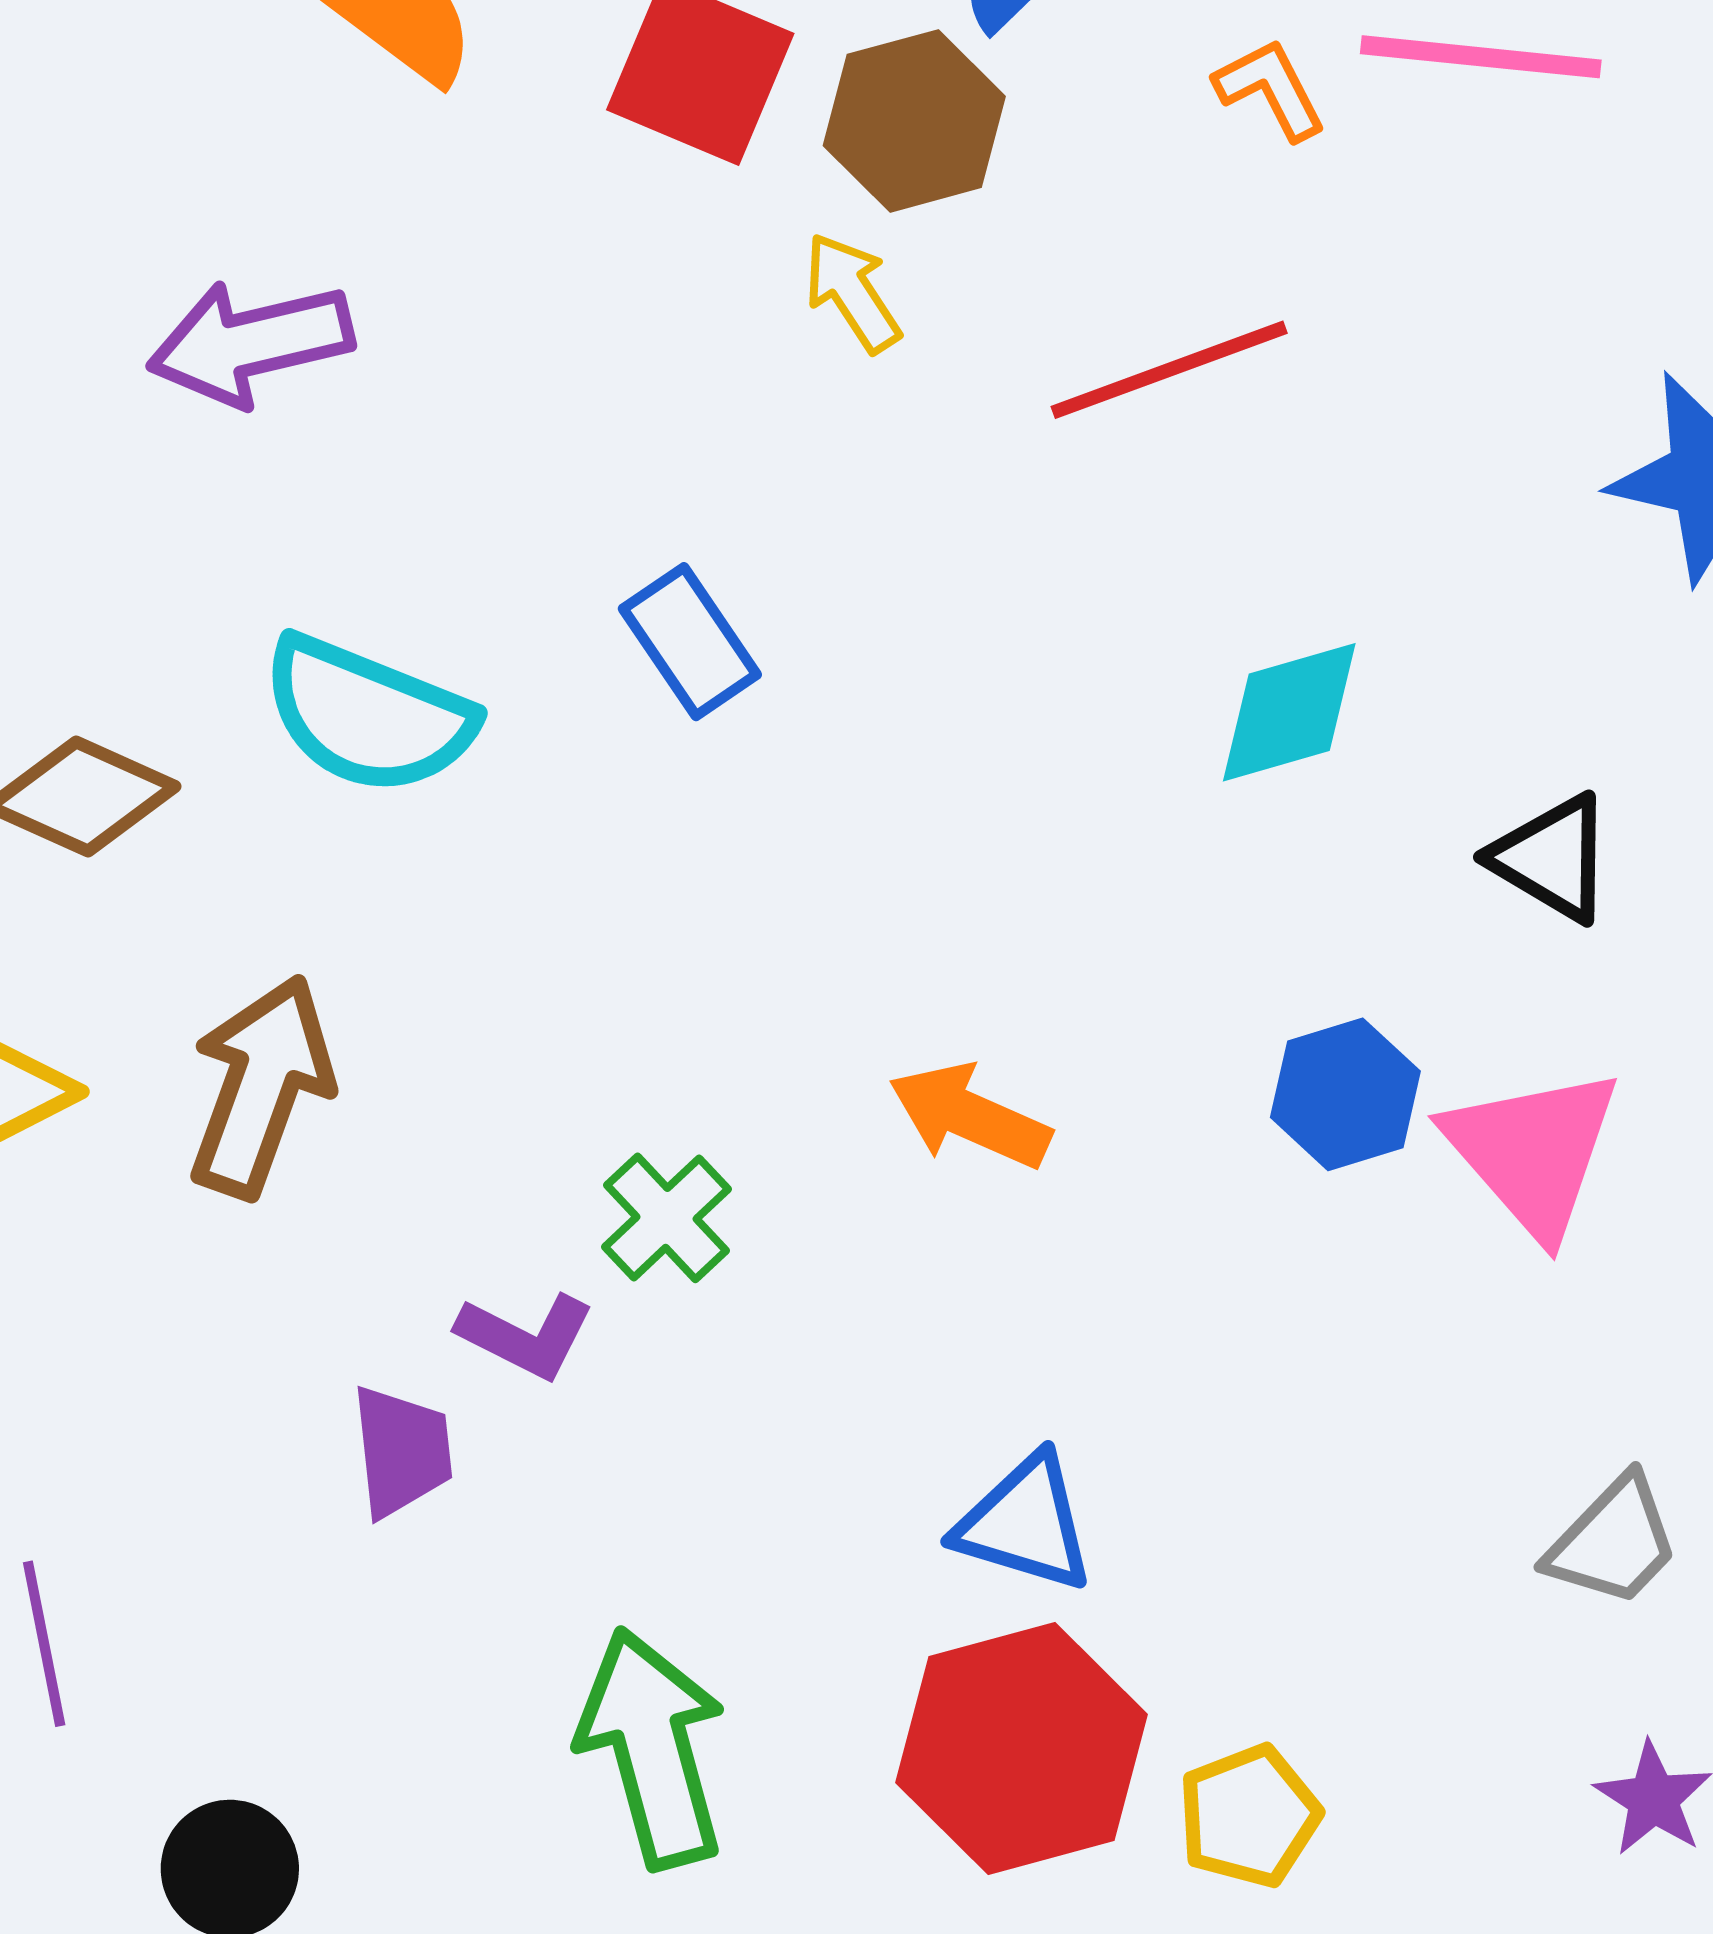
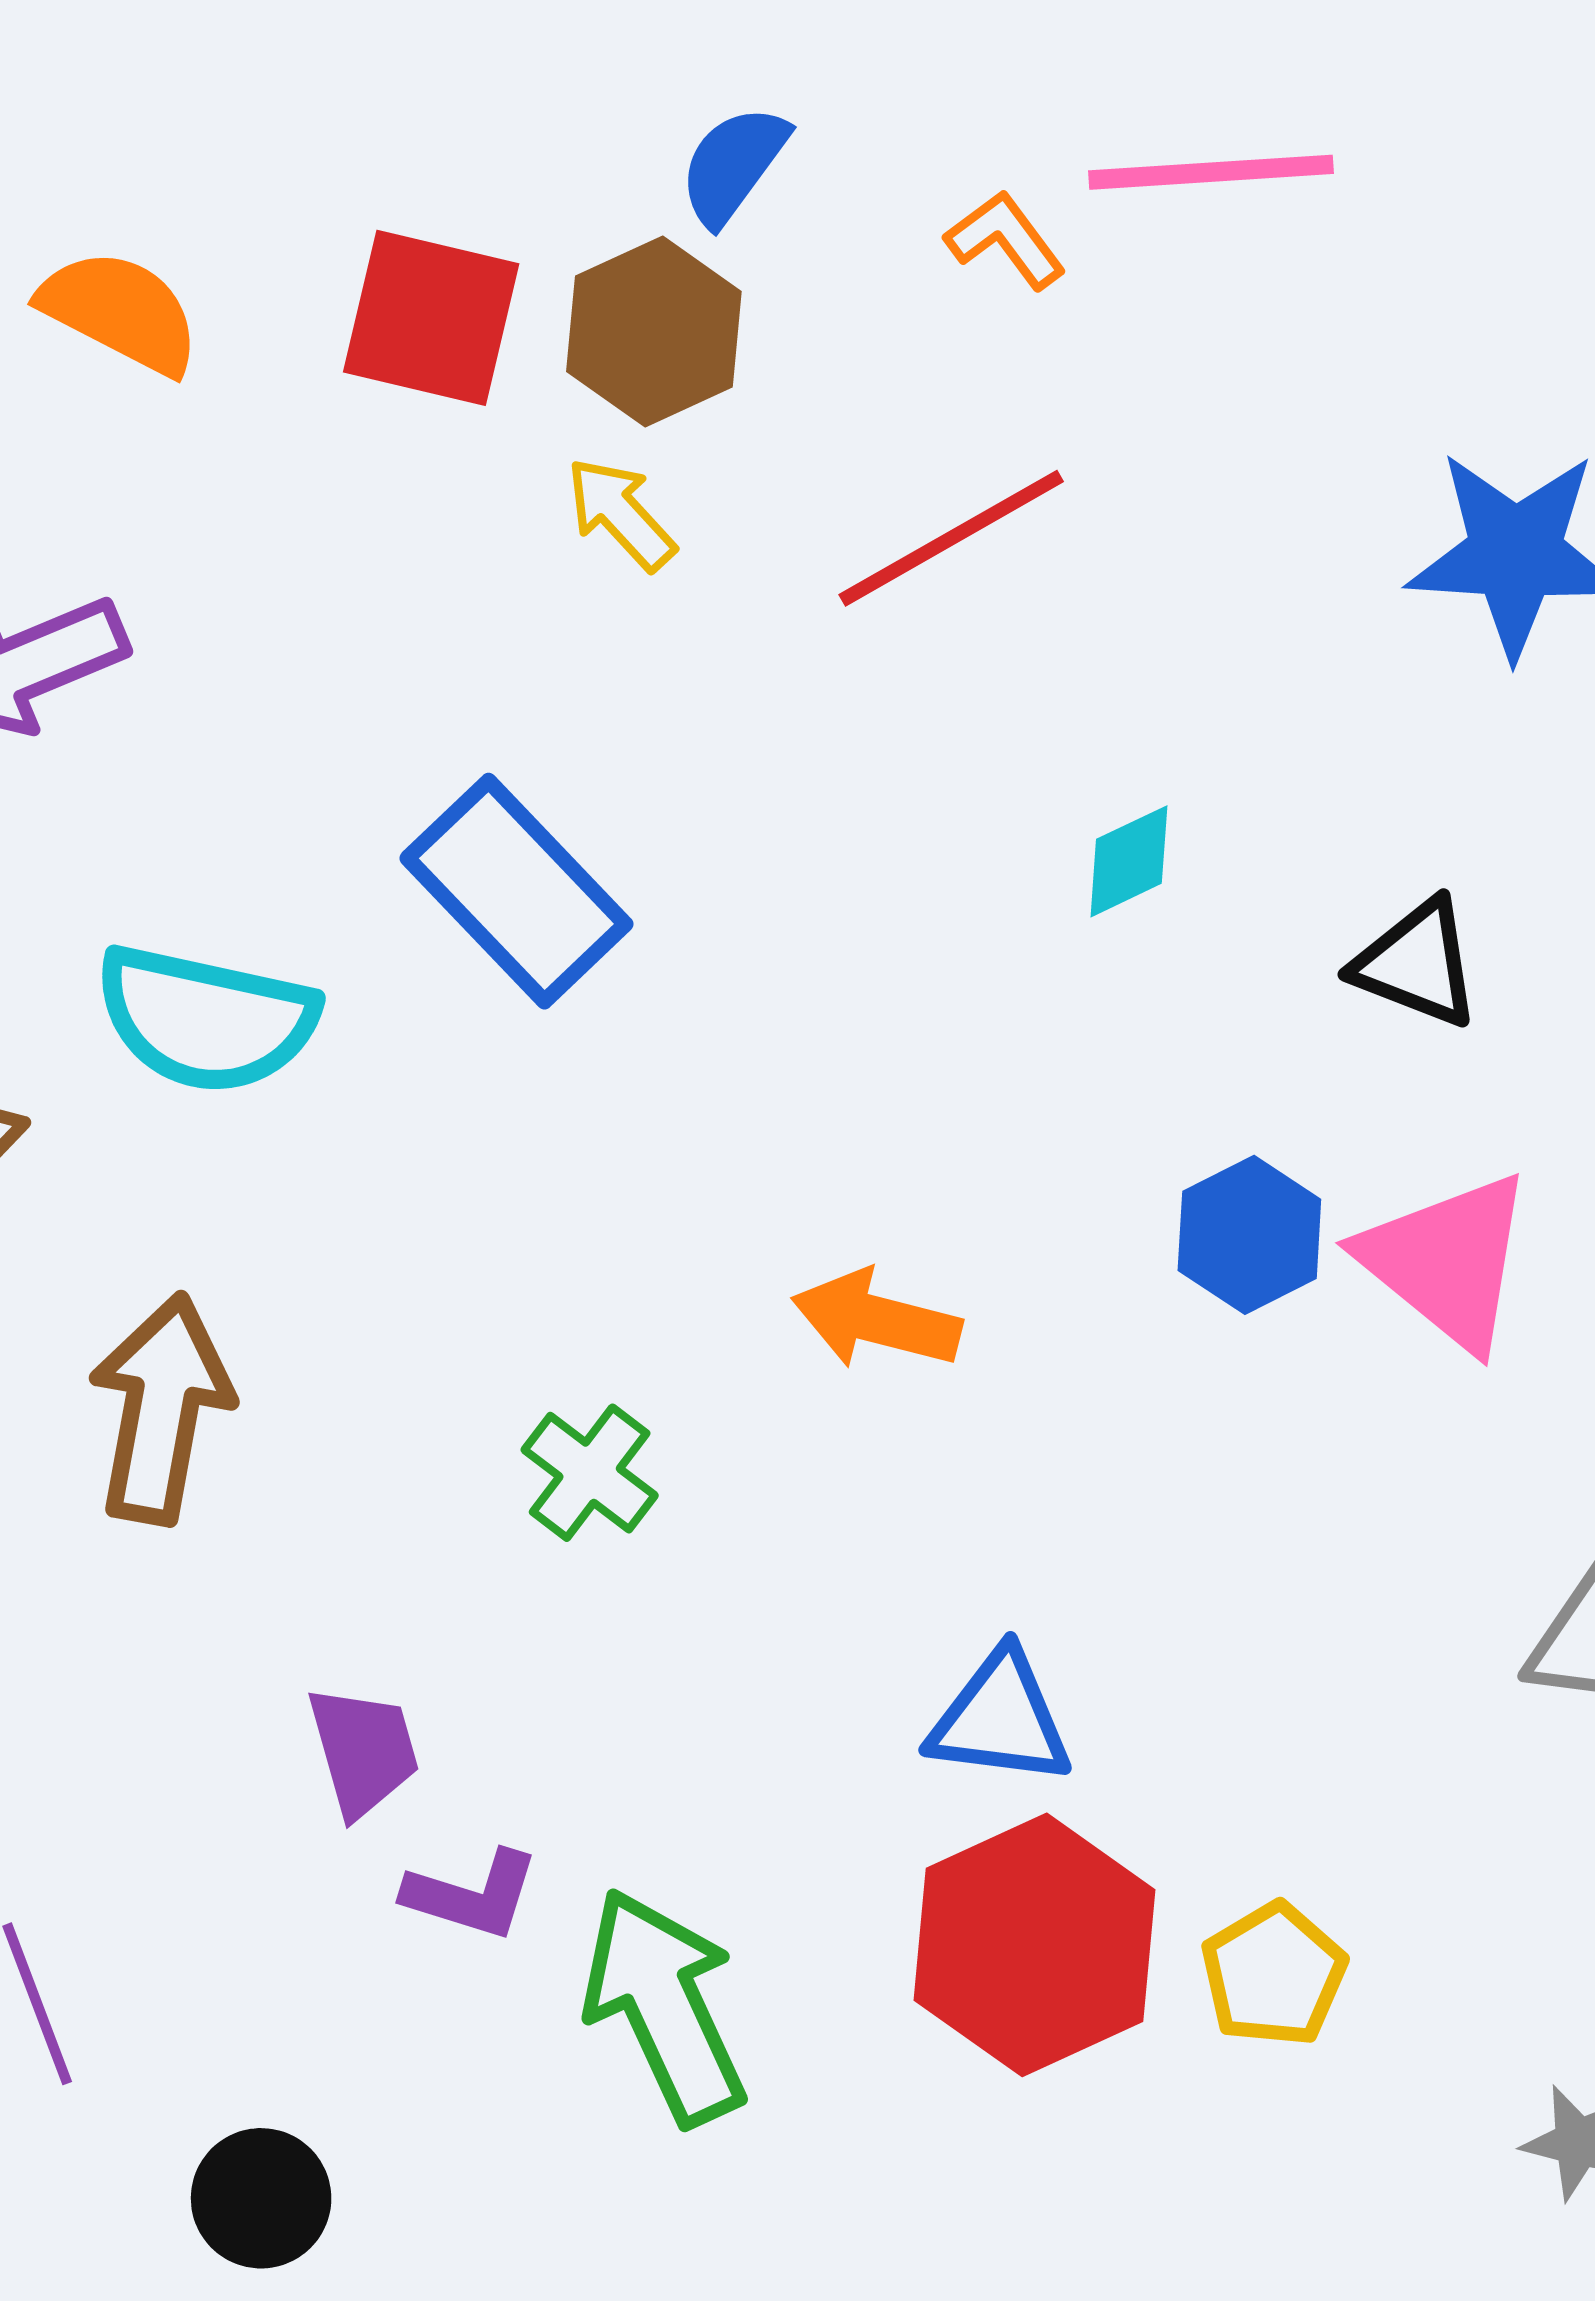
blue rectangle: (690, 642) -> (516, 891), size x1.5
cyan diamond: (1289, 712) -> (1129, 861), size x0.7
purple L-shape: (526, 1336) -> (472, 1895), moved

